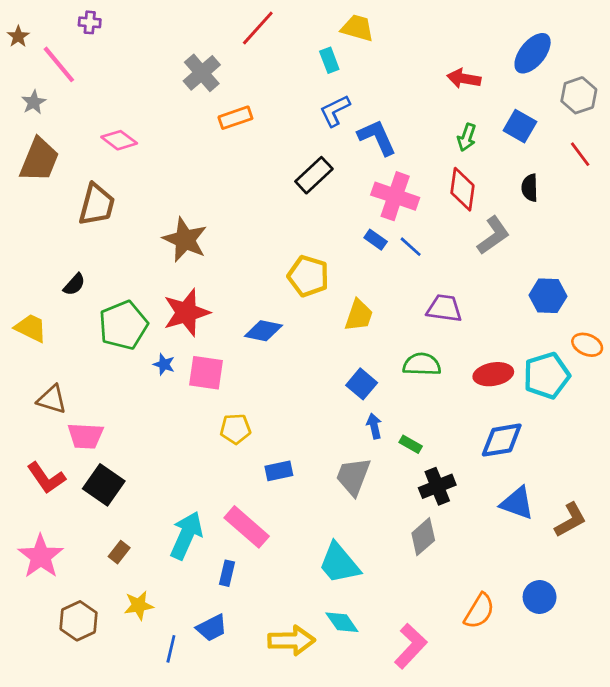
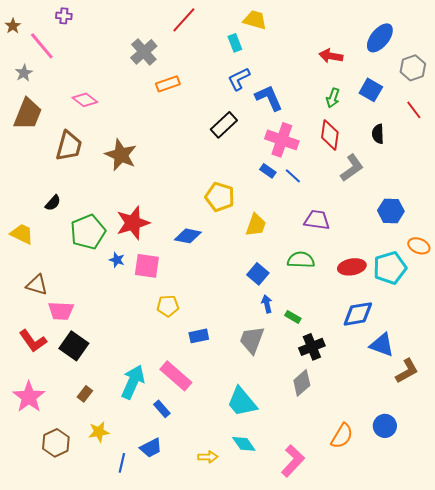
brown star: (185, 240) -> (121, 155), moved
blue triangle: (517, 503) -> (382, 345), moved
blue rectangle: (227, 573) -> (162, 409), turned -54
yellow arrow: (291, 640) -> (208, 457), size x0.6

